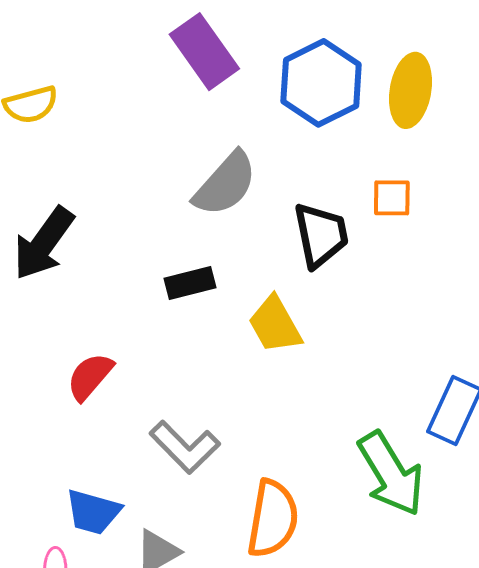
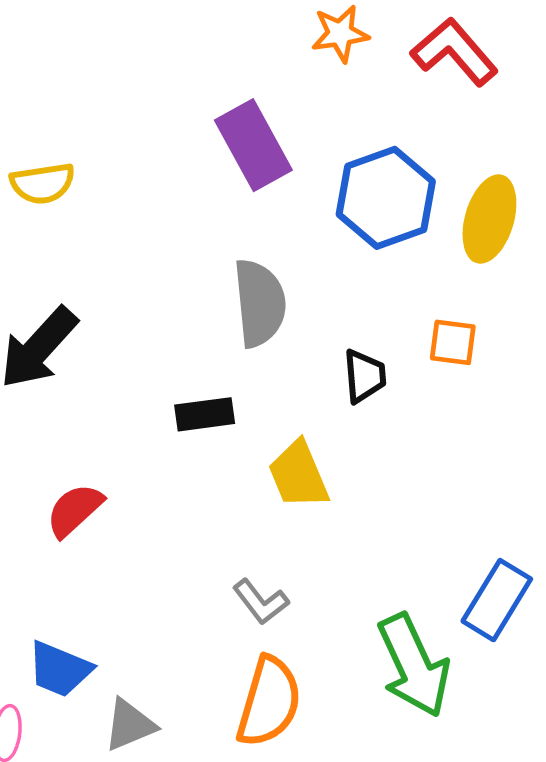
gray semicircle: (225, 184) -> (260, 303), turned -54
black trapezoid: (321, 235) -> (365, 376), size x0.7
gray L-shape: (185, 447) -> (261, 602), moved, size x0.7

